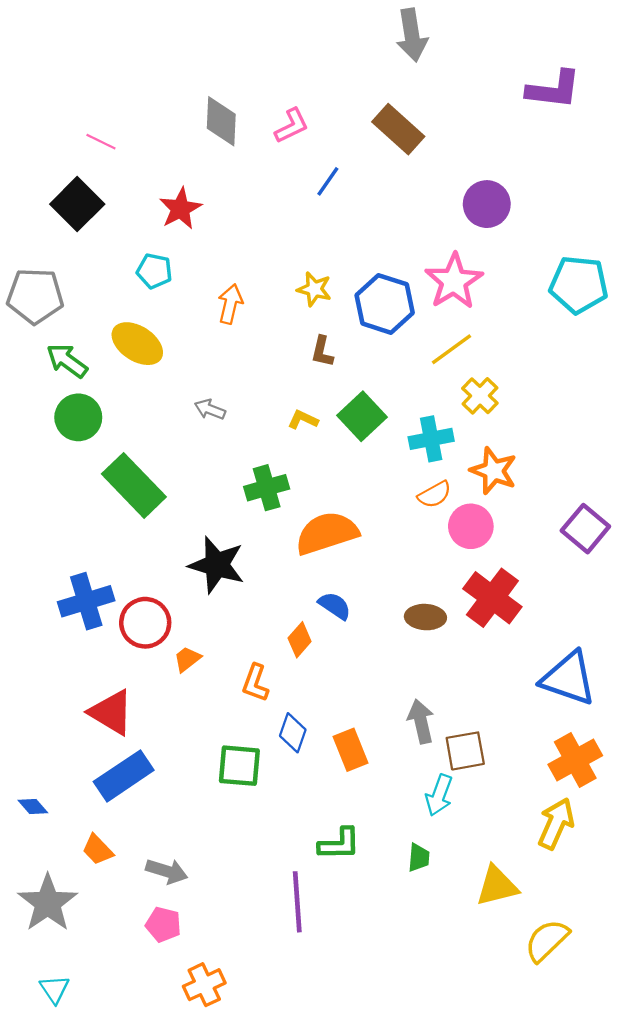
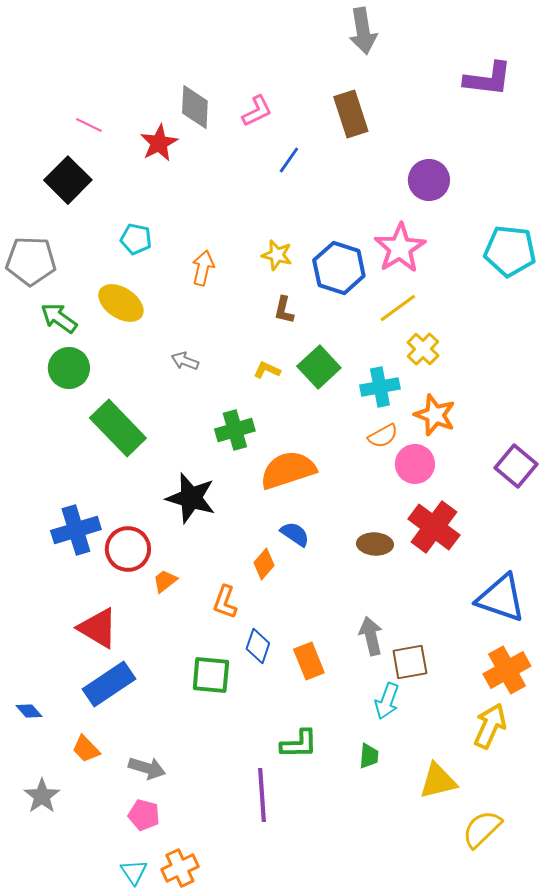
brown rectangle: (398, 129) -> (351, 114), turned 30
red star: (180, 209) -> (159, 143), moved
gray star: (48, 903) -> (42, 796), size x0.7
cyan triangle: (54, 989) -> (134, 872), moved

